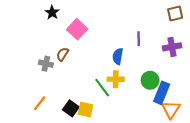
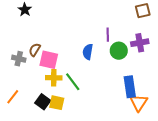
pink square: (77, 29) -> (49, 60), moved, turned -30
yellow cross: (116, 79) -> (54, 78), moved
green circle: (150, 80) -> (119, 51), moved
blue rectangle: (162, 93) -> (130, 87), turned -30

